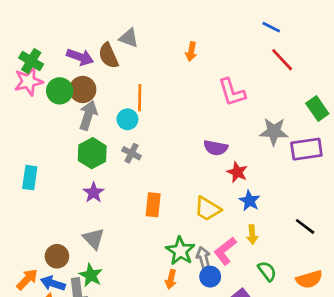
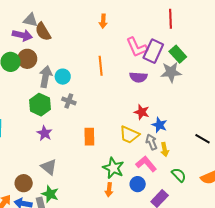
gray triangle: (129, 38) -> (30, 20), moved
red line: (282, 60) -> (170, 19), turned 48
orange line: (140, 98) -> (101, 66), moved
green rectangle: (317, 108) -> (178, 54), moved
gray arrow: (88, 115) -> (46, 77), moved
purple semicircle: (216, 148) -> (138, 77), moved
purple rectangle: (306, 149) -> (153, 51), moved, turned -50
red star: (237, 172) -> (142, 112), moved
pink L-shape: (225, 251) -> (146, 164), turned 95
gray arrow: (203, 258) -> (151, 142), moved

